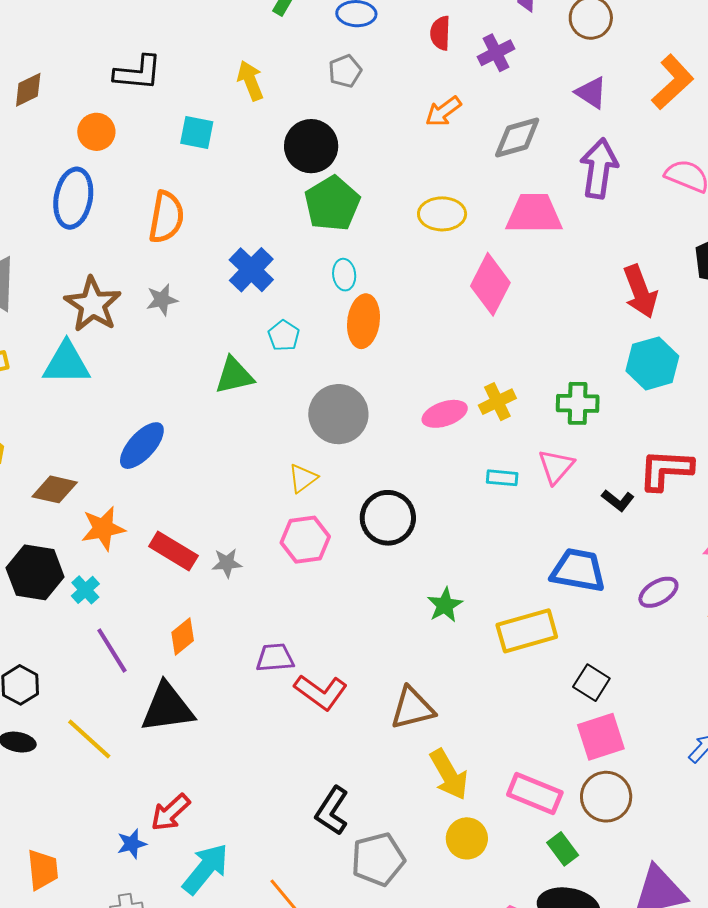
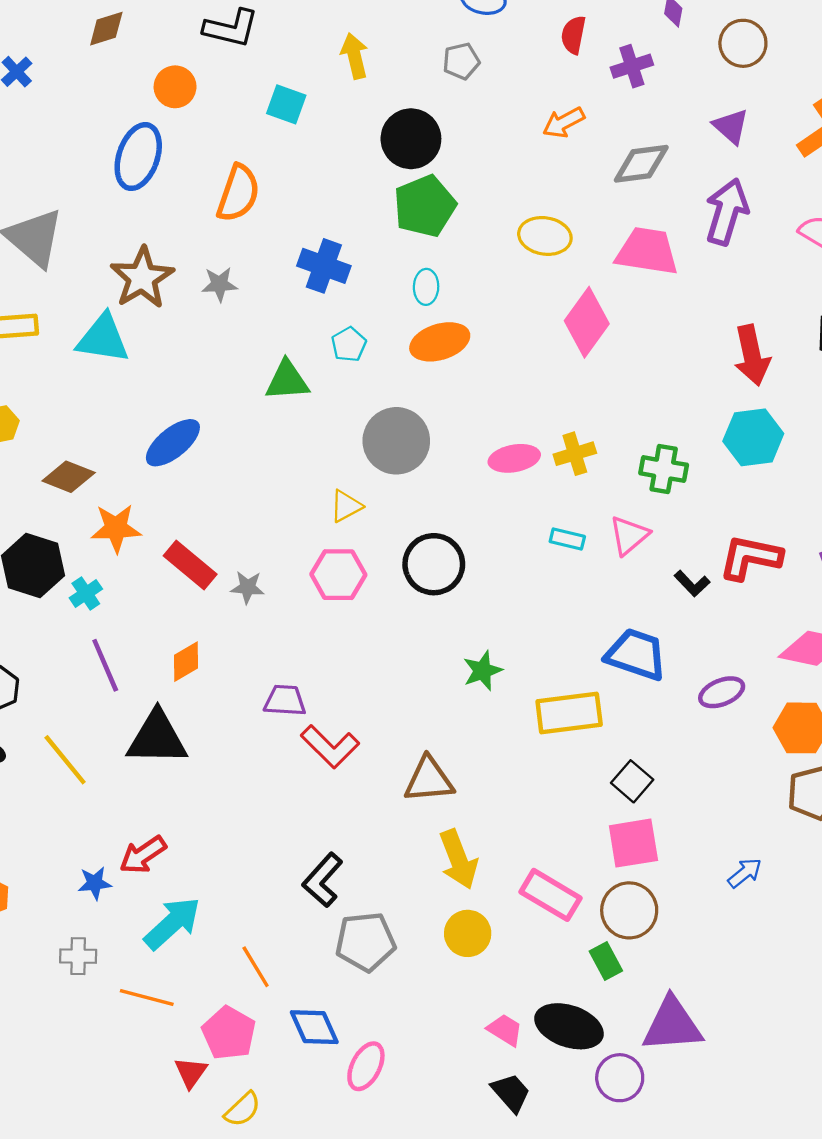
blue cross: (251, 270) -> (324, 266), turned -33
orange ellipse: (364, 321) -> (440, 342), turned 57
green rectangle: (563, 849) -> (606, 961), moved

